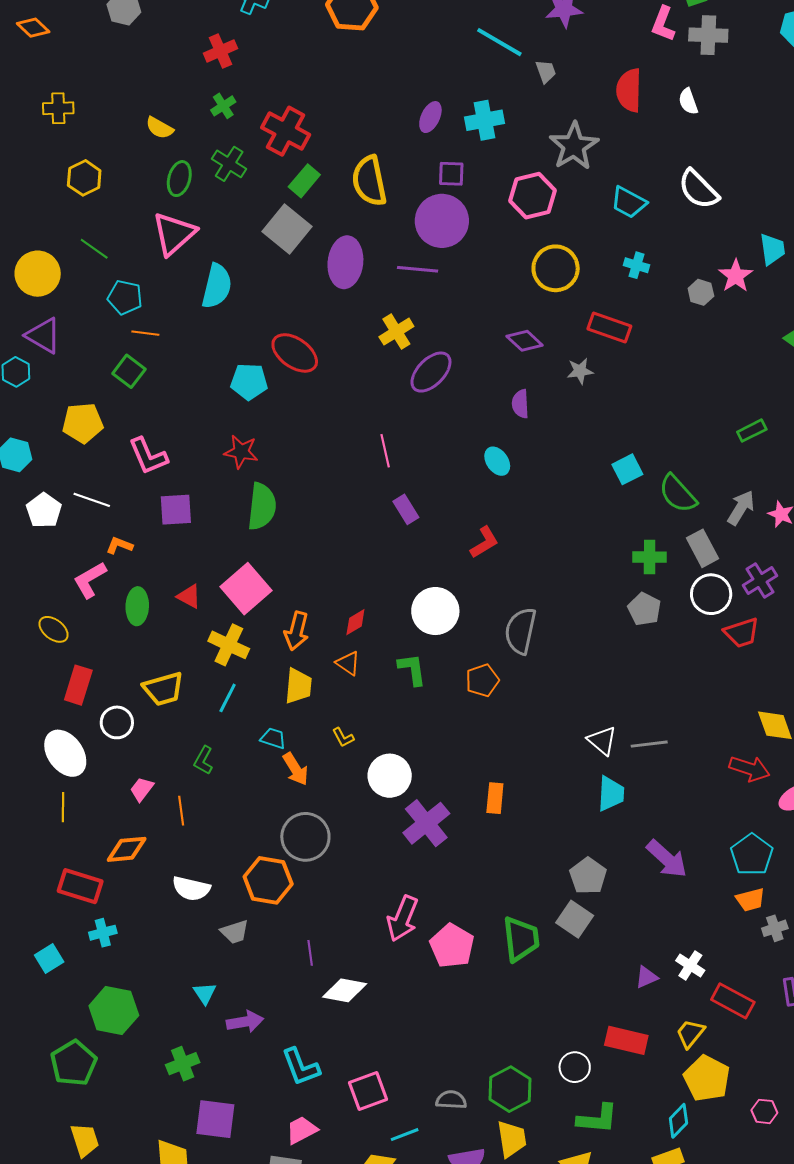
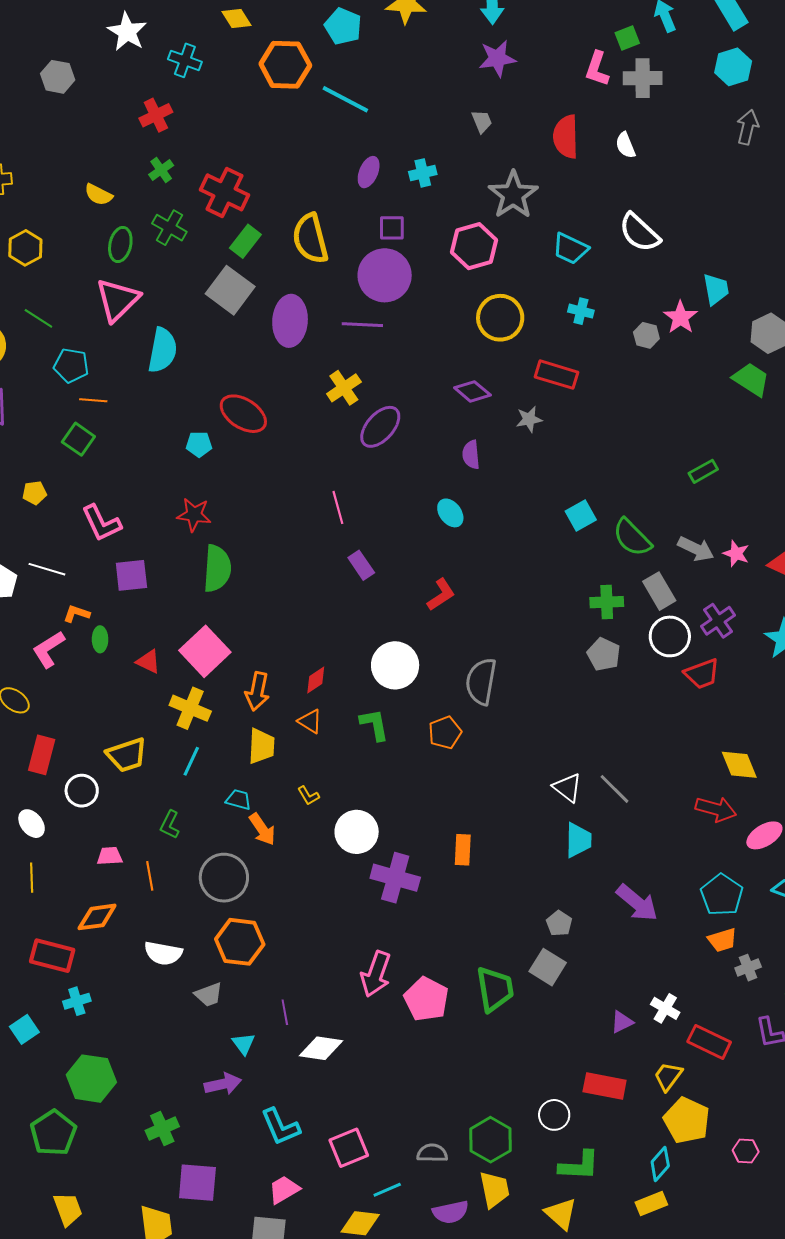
cyan line: (499, 42) -> (345, 99), moved
cyan cross: (484, 120) -> (423, 173), size x0.7
cyan pentagon: (249, 382) -> (199, 444), size x0.7
yellow pentagon: (83, 423) -> (34, 493), size x0.6
gray arrow: (741, 508) -> (696, 549), turned 87
green ellipse: (137, 606) -> (100, 639), moved, size x0.7
gray line: (649, 744) -> (615, 789), turned 54
white ellipse: (65, 753) -> (32, 824), size x0.6
pink trapezoid: (142, 789) -> (110, 856), turned 52
purple cross: (426, 823) -> (395, 878), turned -33
gray circle: (305, 837) -> (224, 878), moved
gray pentagon: (588, 876) -> (559, 923), size x0.7
cyan triangle: (205, 993) -> (244, 1044), moved

